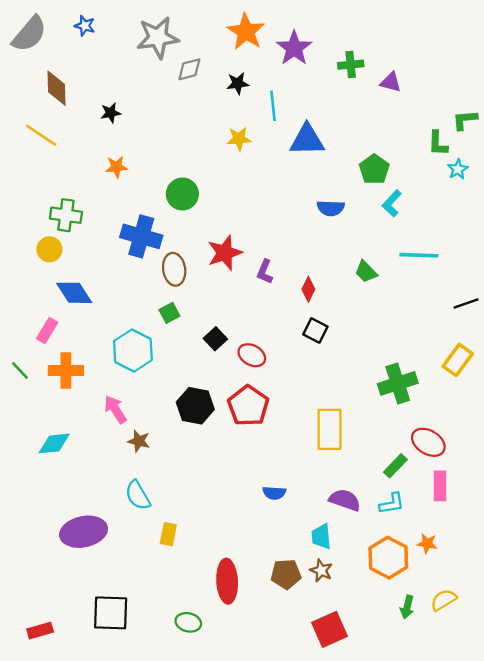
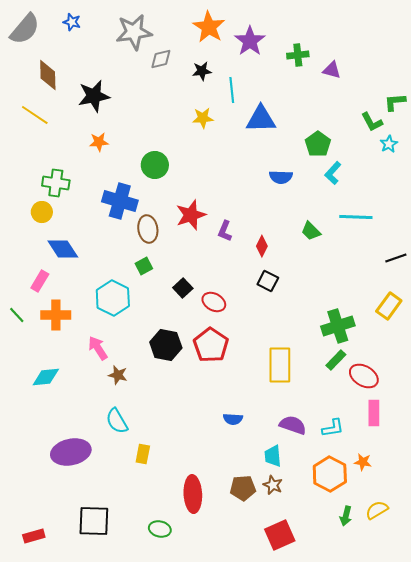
black star: (111, 113) -> (94, 96), size x1.8
green L-shape: (438, 143) -> (372, 122), turned -30
green rectangle: (395, 466) -> (336, 360), moved

